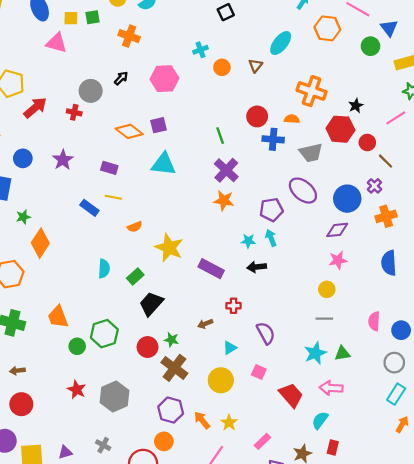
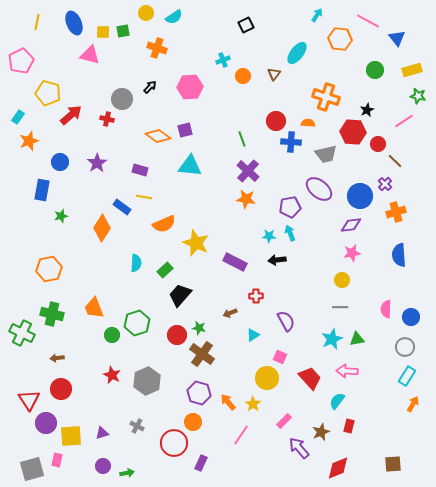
green circle: (370, 46) -> (375, 70), moved
orange semicircle: (135, 227) -> (164, 224), size x1.6
orange diamond: (40, 243) -> (102, 228), moved
yellow circle: (221, 380) -> (267, 378), moved

